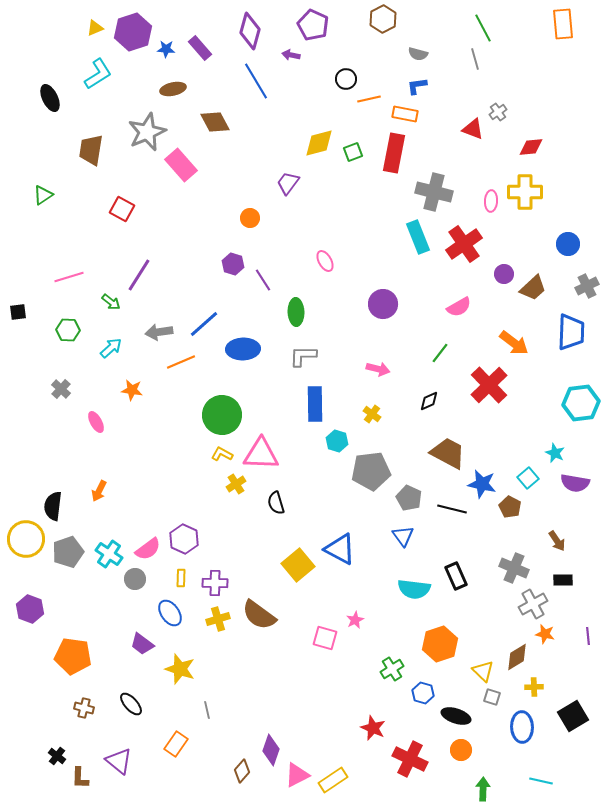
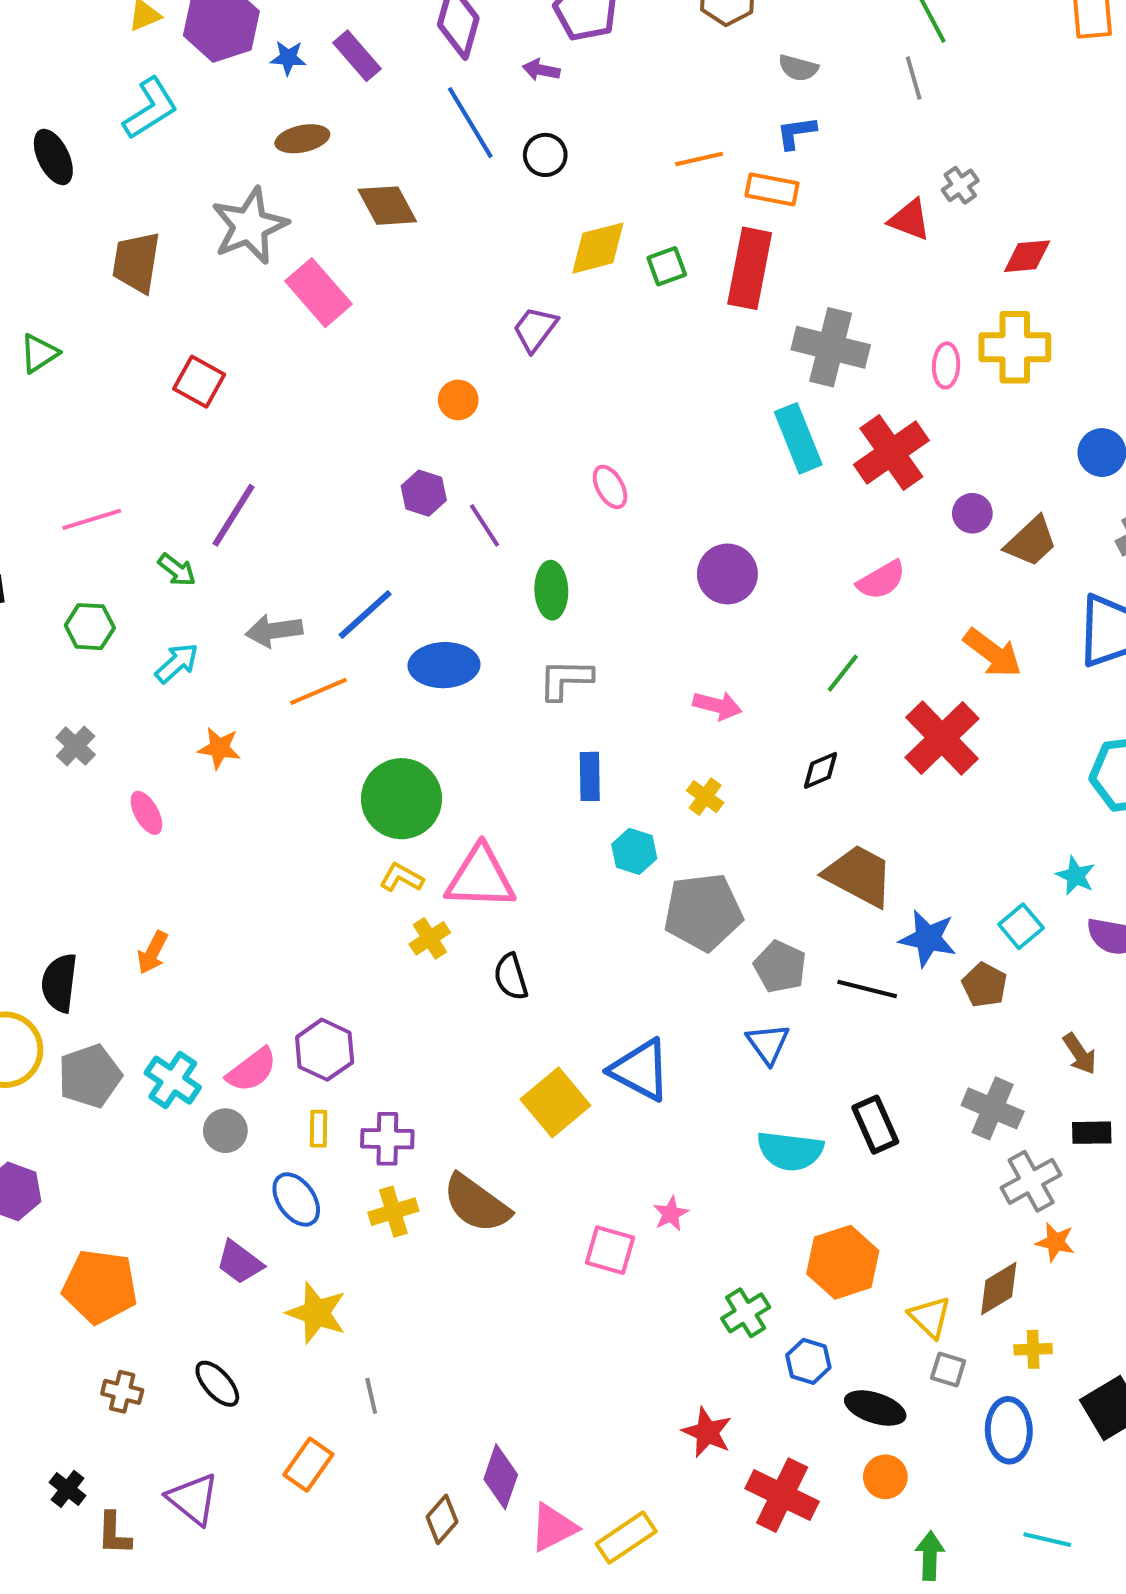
black circle: (346, 79) -> (545, 155), moved
blue rectangle: (315, 404) -> (590, 776), size x0.7

